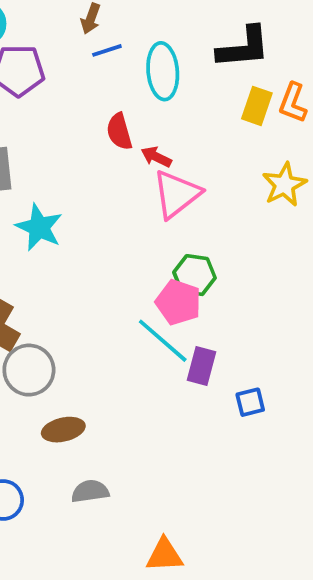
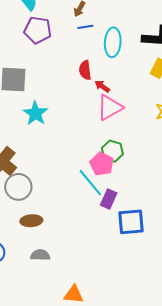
blue square: (250, 402) -> (131, 222), size x1.8

